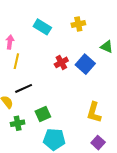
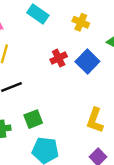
yellow cross: (78, 24) -> (81, 22), moved, turned 32

